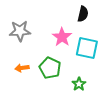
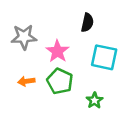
black semicircle: (83, 14) -> (87, 23), moved
pink star: (62, 37) -> (57, 51), moved

